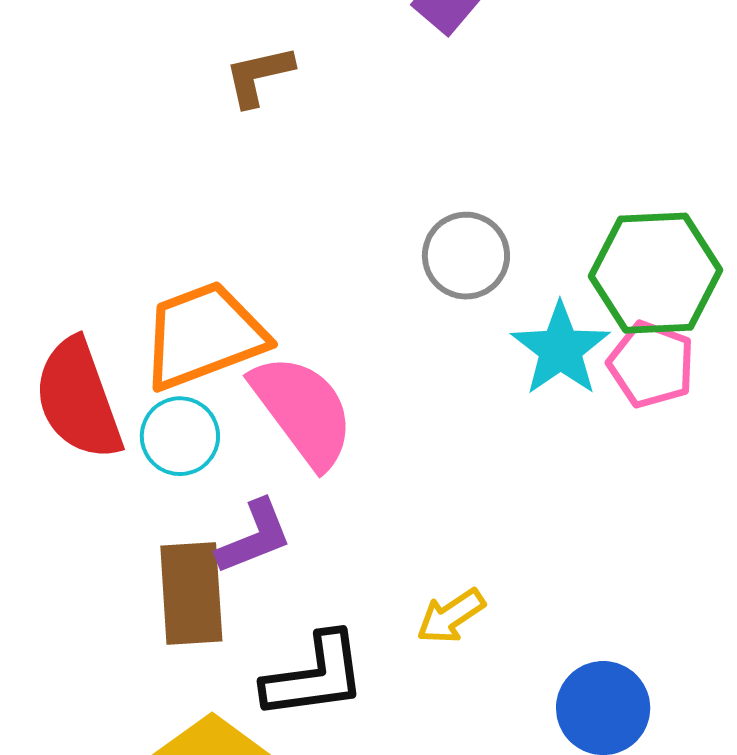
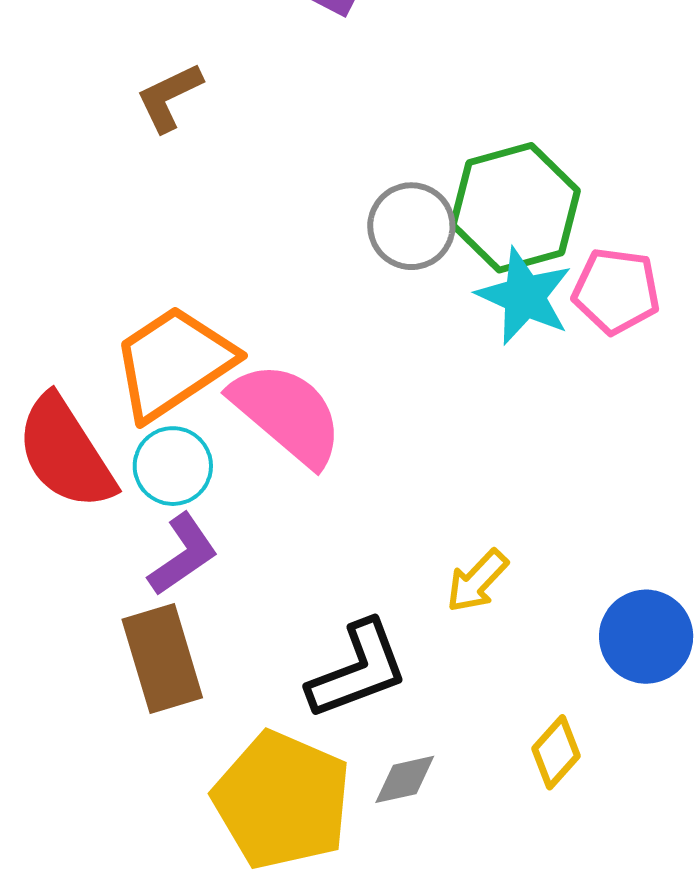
green hexagon: (655, 273) -> (515, 208), moved
purple L-shape: (254, 537) -> (183, 555), moved
brown rectangle: (191, 593) -> (162, 659), moved

